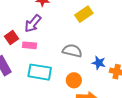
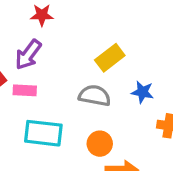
yellow rectangle: (84, 14) -> (110, 58), moved
blue star: (99, 63) -> (142, 92), moved

